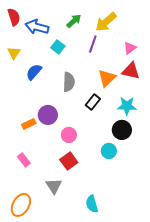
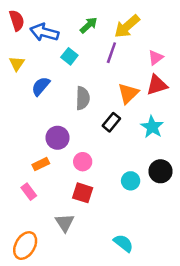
red triangle: (131, 71) -> (157, 85), turned -30
cyan star: (127, 106) -> (152, 127), turned 30
orange rectangle: (29, 124) -> (41, 164), moved
black circle: (122, 130) -> (160, 171), moved
red square: (69, 161) -> (83, 193), turned -36
cyan semicircle: (92, 204) -> (123, 243), moved, turned 144

